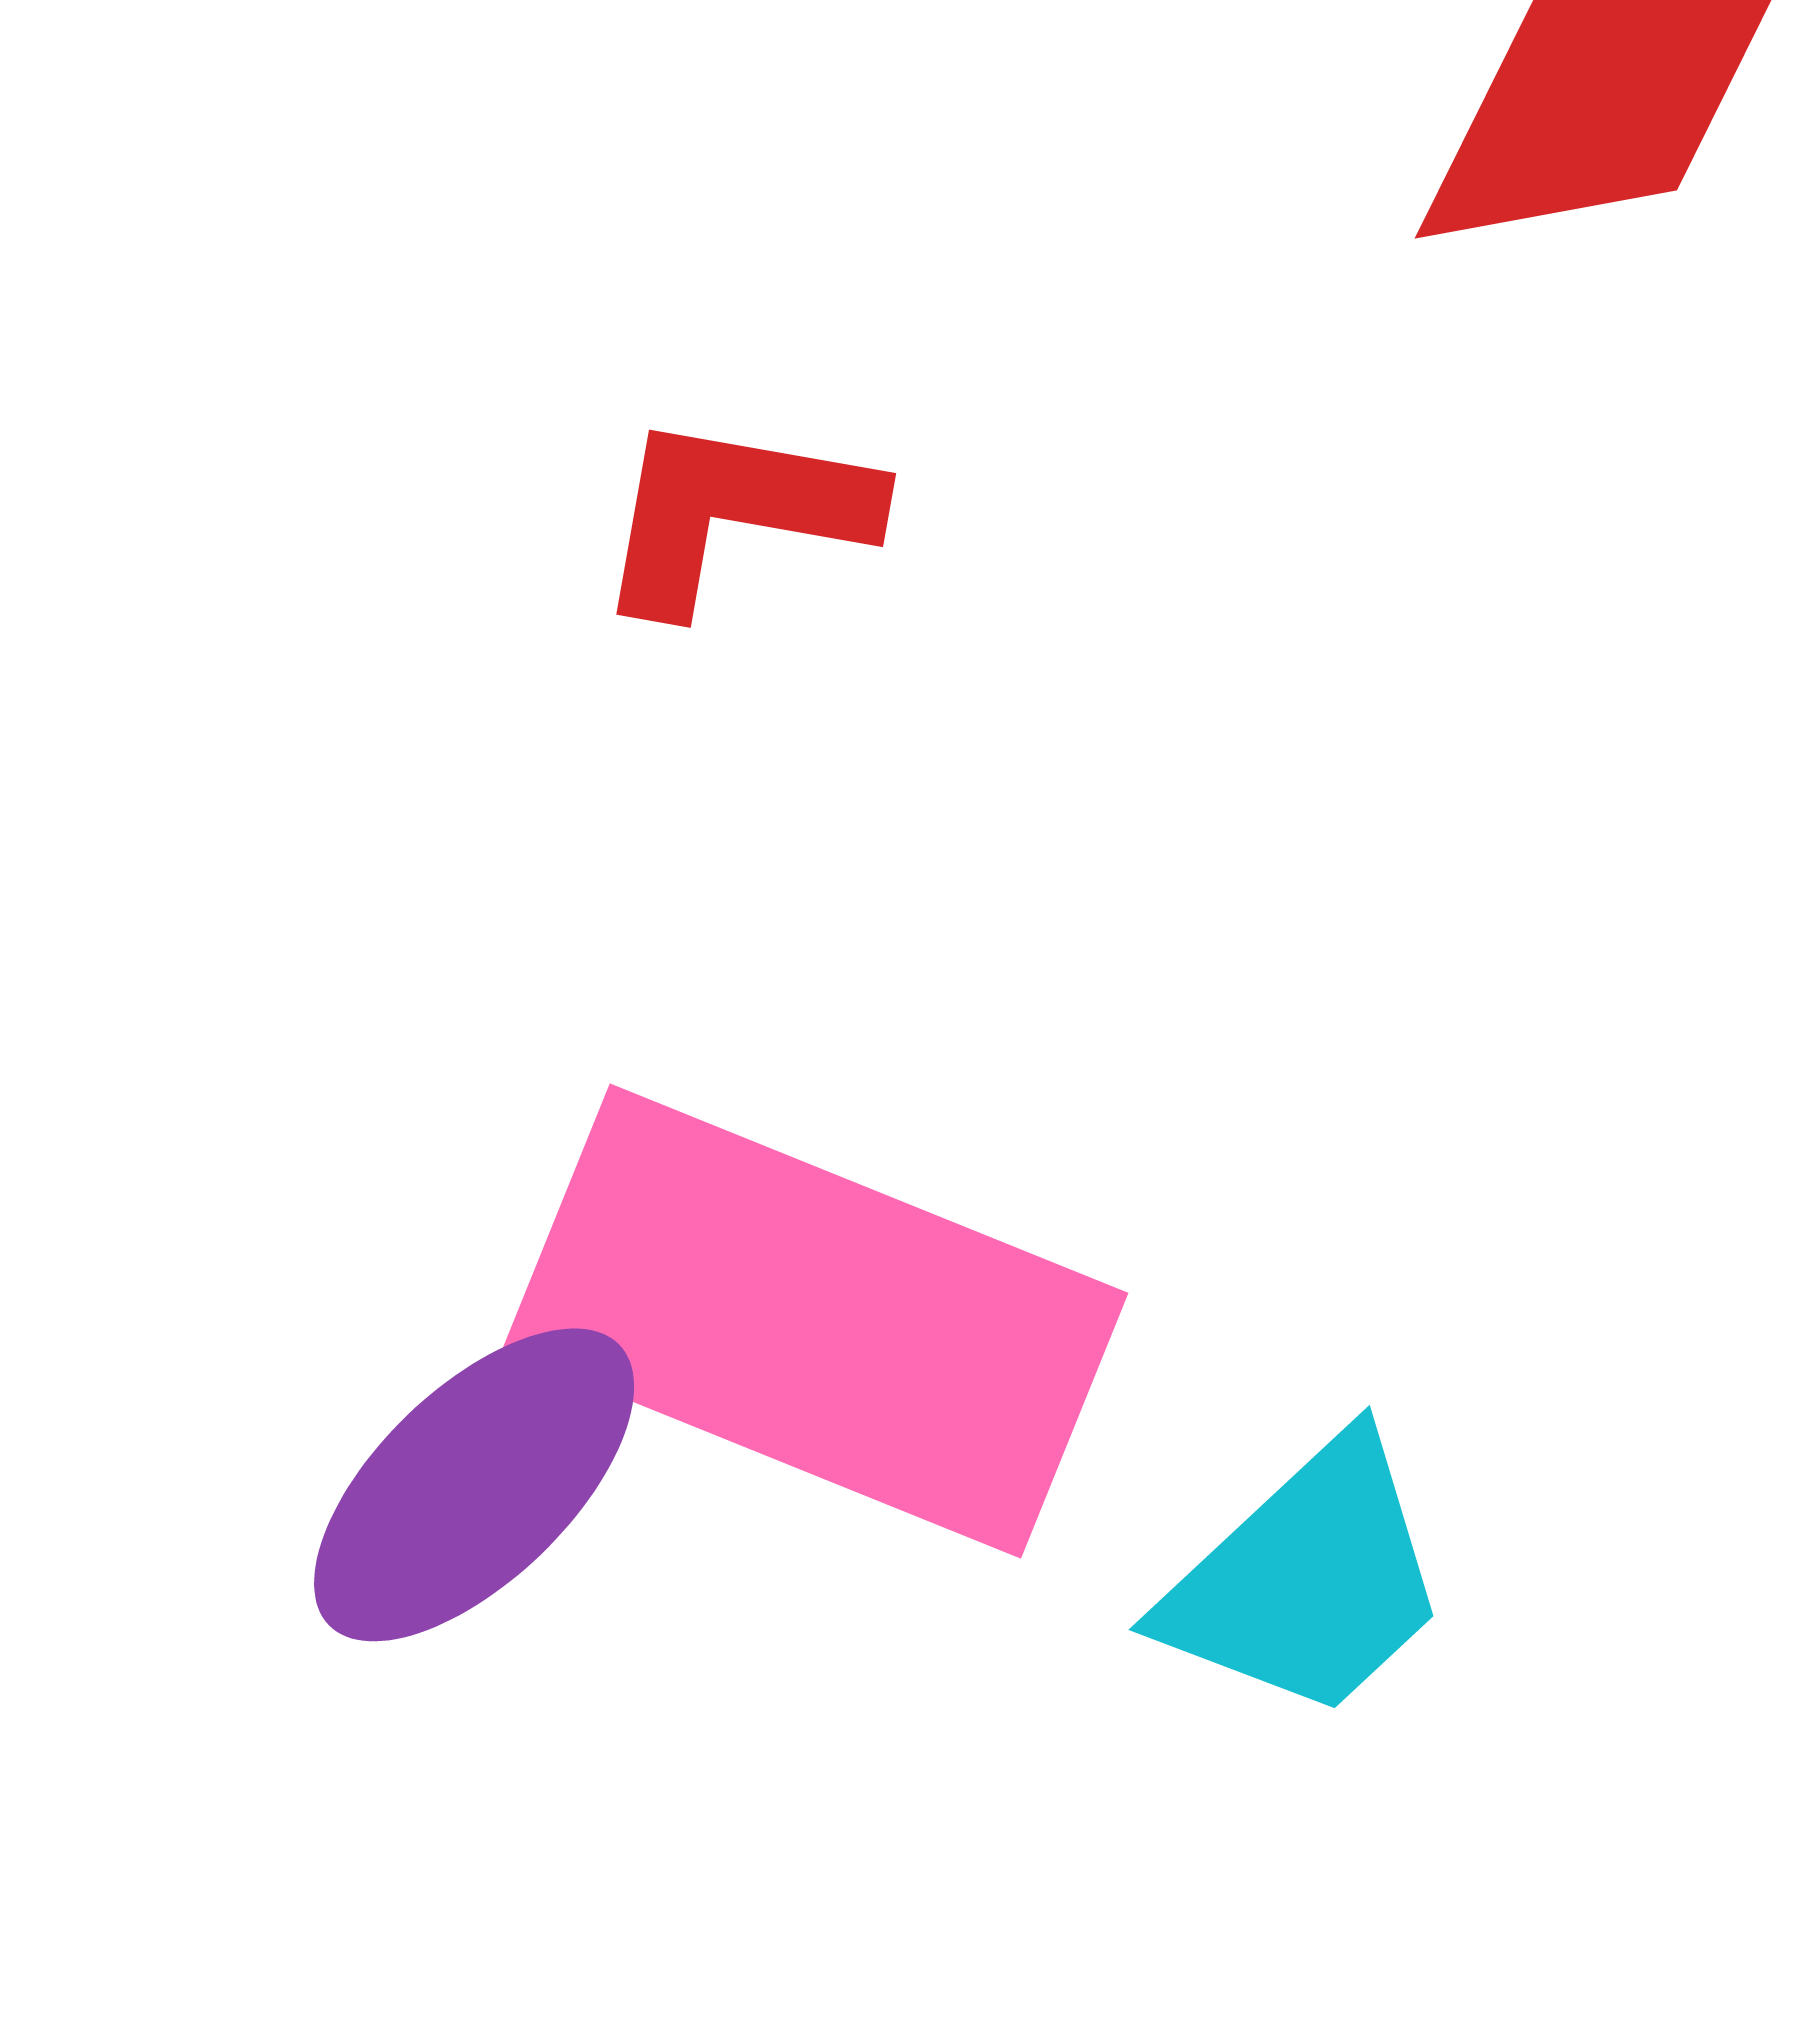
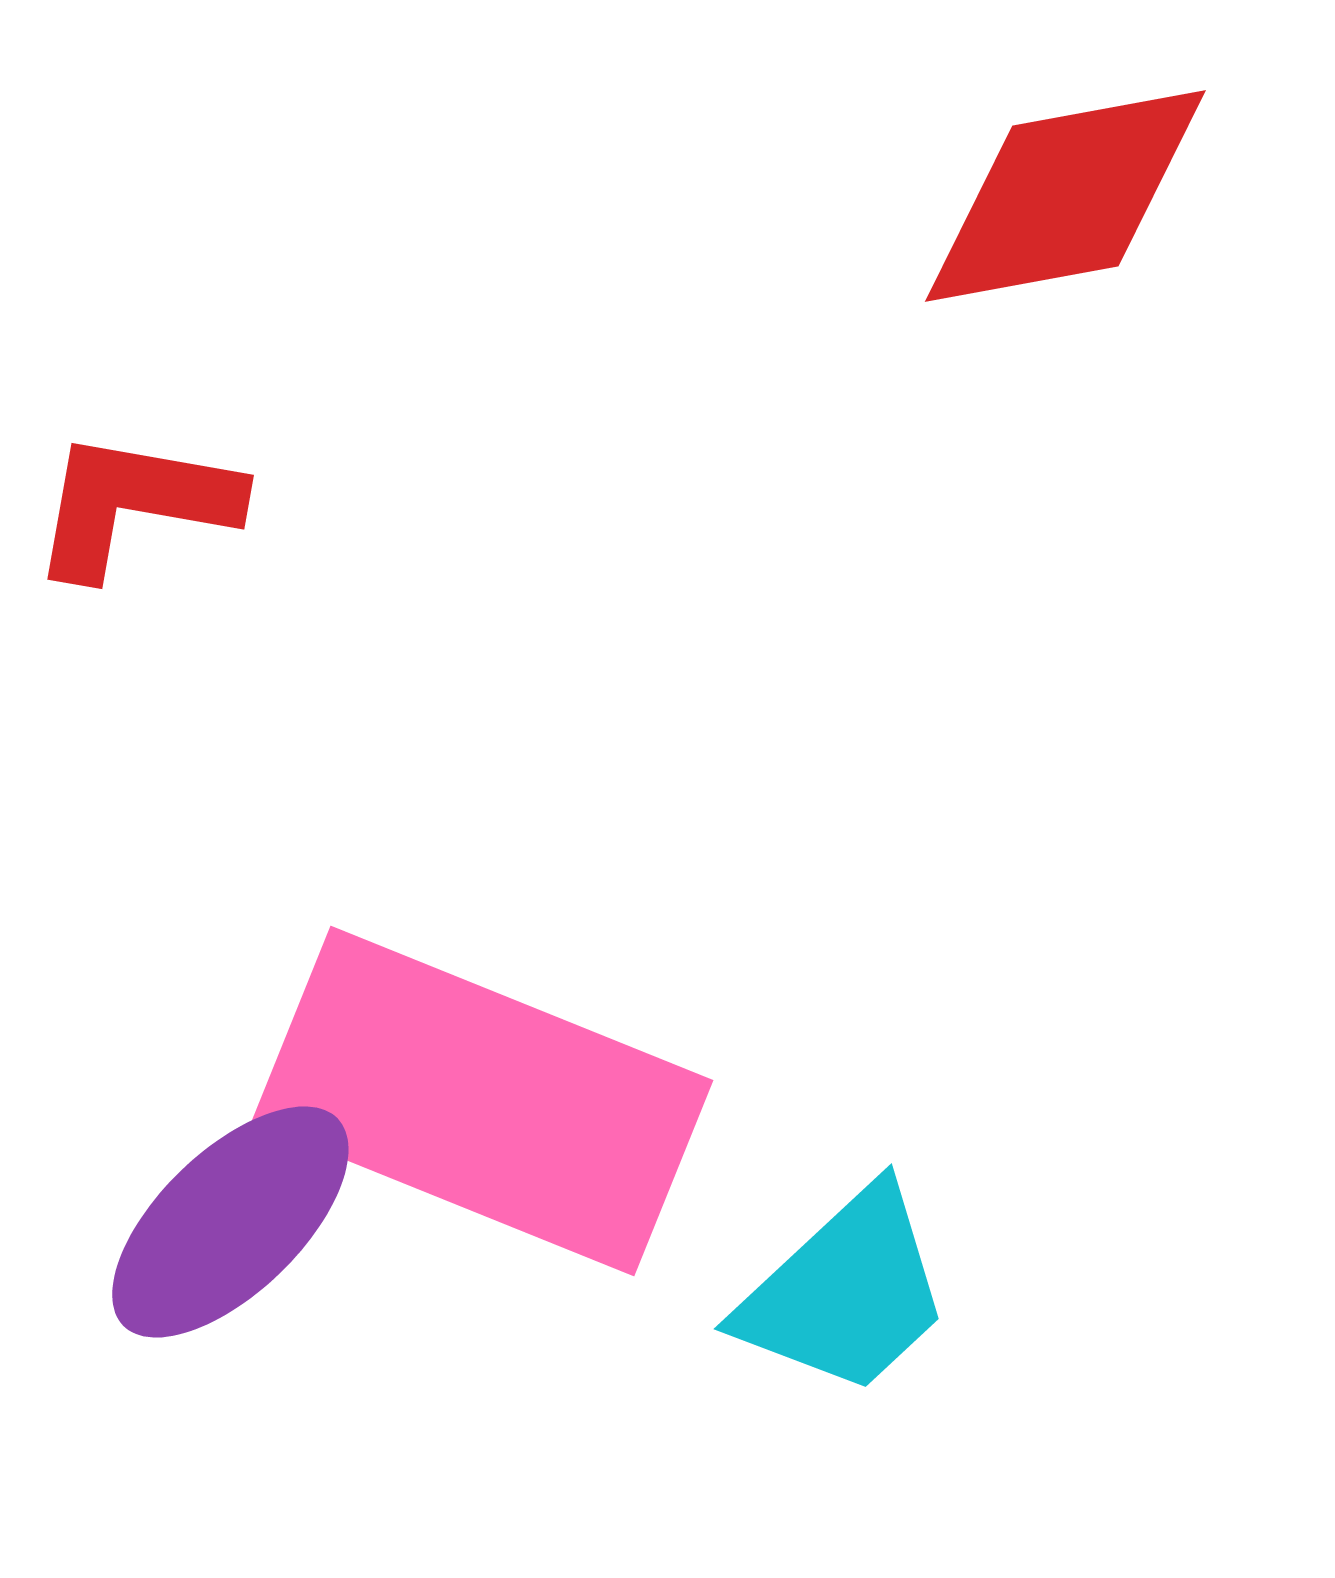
red L-shape: (734, 512) -> (134, 504), moved

